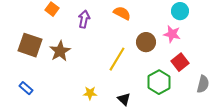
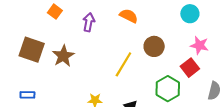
pink star: (172, 34) -> (199, 45), moved
blue rectangle: (26, 88) -> (27, 95), turned -40

